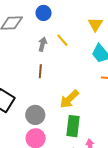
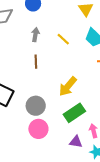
yellow line: (62, 40) -> (63, 39), moved
green rectangle: (73, 126) -> (74, 113), turned 55

